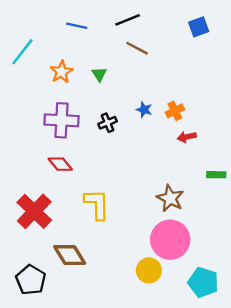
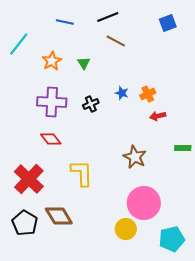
brown star: (170, 198) -> (135, 157), moved
black pentagon: (31, 280) -> (25, 223), moved
cyan pentagon: (203, 282) -> (172, 239), turned -30

